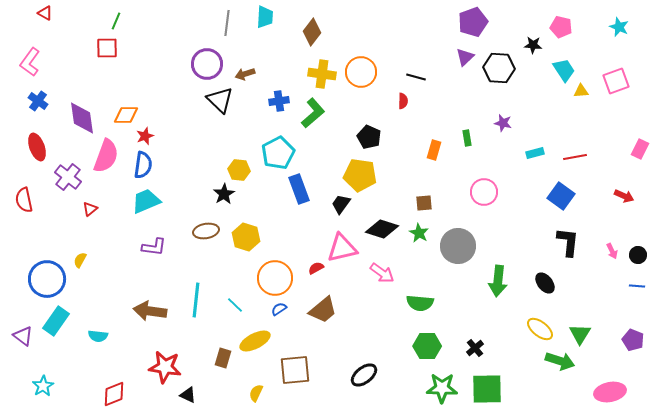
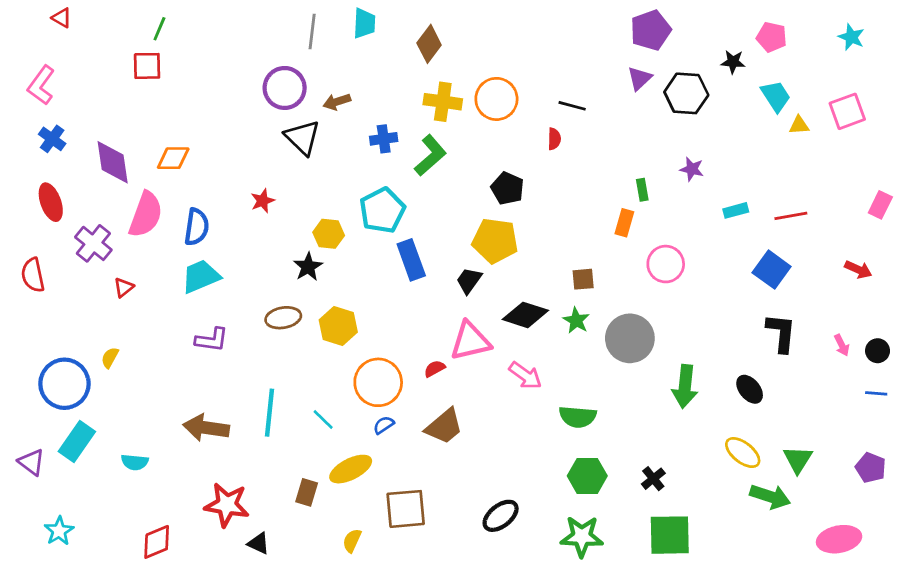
red star: (145, 136) -> (263, 201), moved
orange rectangle: (434, 150) -> (624, 223), moved
green star: (442, 388) -> (582, 536), moved

